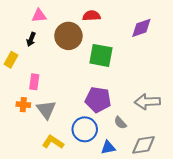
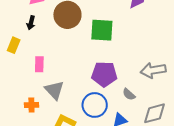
orange cross: (23, 105) -> (31, 105), moved

